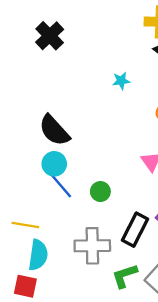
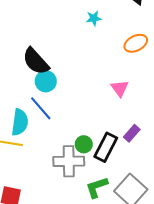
cyan circle: (54, 164) -> (46, 81), moved
green circle: (100, 192) -> (84, 144), moved
cyan semicircle: (38, 255) -> (20, 122), moved

